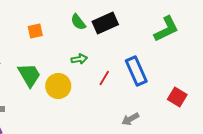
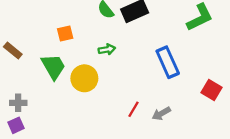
orange square: (35, 31) -> (65, 33), moved
red line: (104, 78) -> (133, 109), moved

